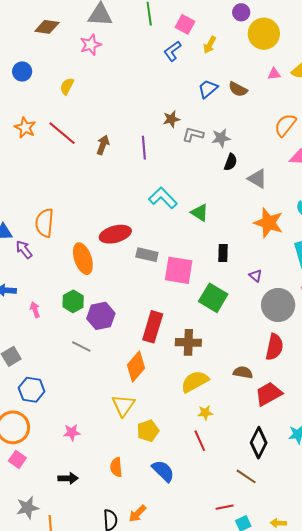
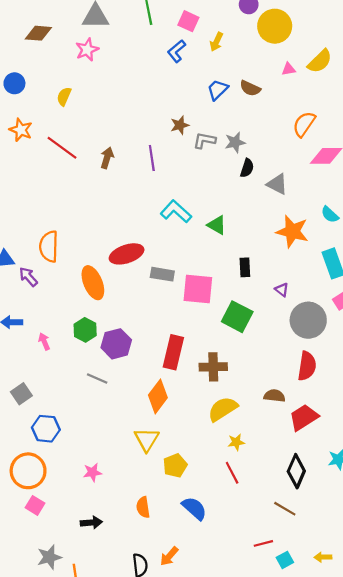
orange star: (25, 128) -> (21, 130), moved

